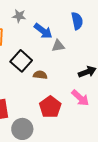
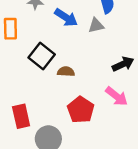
gray triangle: (58, 46) -> (96, 25), moved

